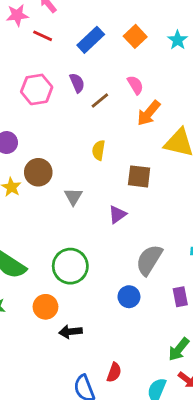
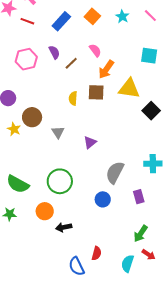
brown square: (139, 176) -> (96, 92), moved

